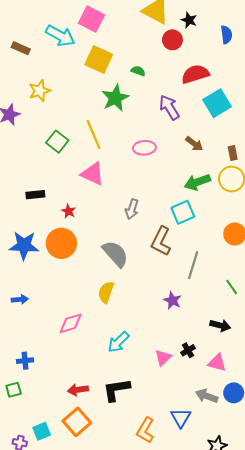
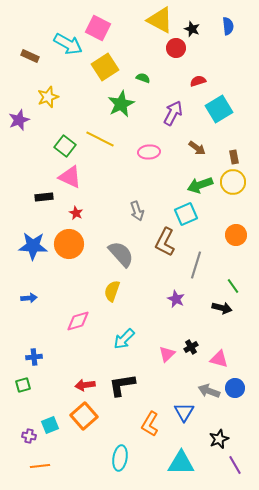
blue semicircle: (226, 35) -> (228, 26), moved
yellow square: (99, 60) -> (105, 67), turned 32
red semicircle: (195, 74) -> (198, 81), size x0.6
purple arrow: (169, 107) -> (173, 113), turned 60
yellow line: (94, 134) -> (100, 139), turned -40
pink triangle: (92, 174) -> (70, 177), moved
gray arrow: (132, 209) -> (137, 211), turned -36
black arrow: (220, 325) -> (222, 308), moved

